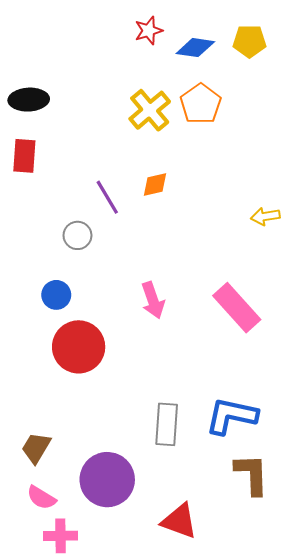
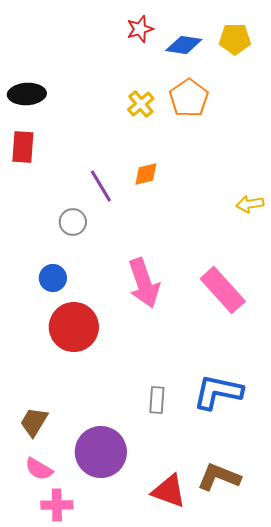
yellow cross: (150, 110) -> (141, 104), size x0.7
pink arrow: (153, 300) -> (144, 283), size x1.4
gray rectangle: (167, 424) -> (157, 400), size x0.7
brown L-shape: (252, 474) -> (219, 477), moved, turned -66

